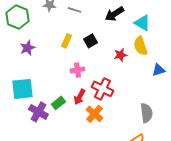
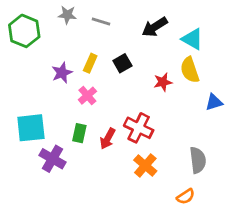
purple star: (27, 48) -> (62, 73), moved
pink cross: (77, 70) -> (87, 96), moved, turned -32
green rectangle: (58, 103) -> (79, 133), moved, turned -40
orange cross: (94, 114) -> (145, 166), moved

